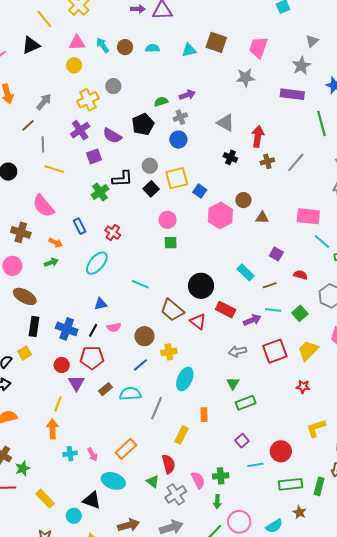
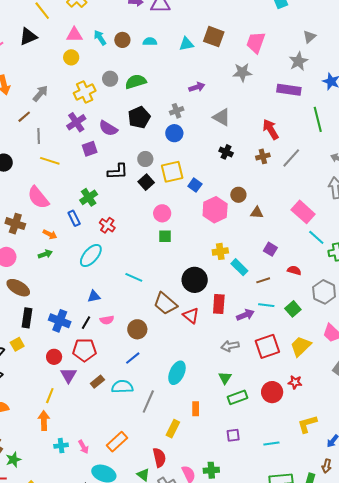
purple arrow: (187, 95) -> (197, 87), moved
green semicircle: (161, 102) -> (136, 82), moved, size x1.5
red arrow: (258, 136) -> (271, 129), moved, turned -40
green cross: (100, 192) -> (89, 197), moved
pink rectangle: (308, 216) -> (303, 212), turned 35
red rectangle: (226, 310) -> (219, 304), turned 66
yellow cross: (169, 352) -> (220, 251), moved
purple square: (242, 441) -> (233, 435), turned 32
red circle: (281, 451) -> (272, 392), moved
cyan line: (255, 465) -> (271, 444), moved

